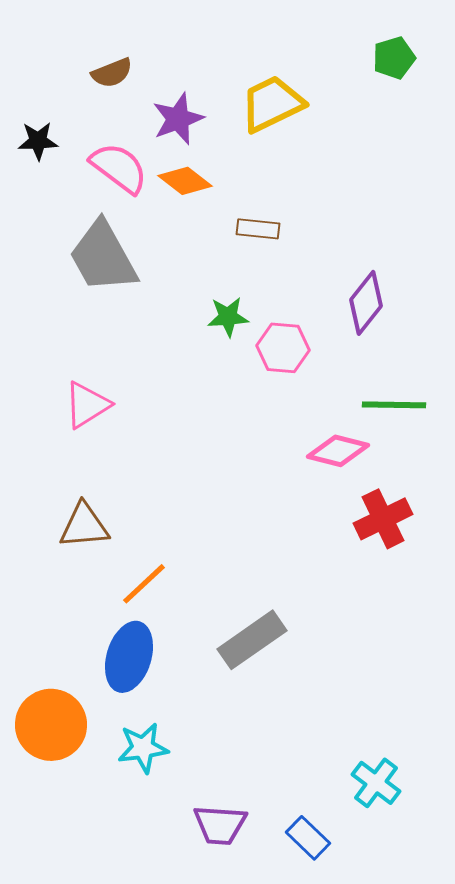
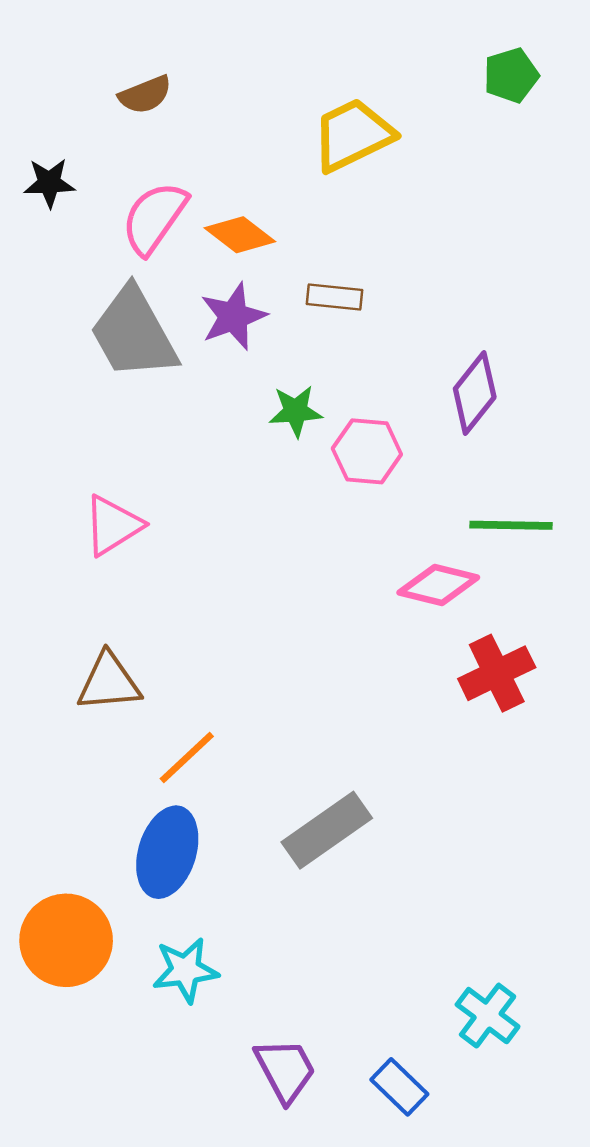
purple star: (178, 119) -> (233, 316), moved
pink semicircle: (119, 168) -> (154, 218), turned -92
purple trapezoid: (220, 825) -> (285, 1070), turned -122

